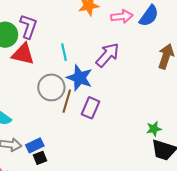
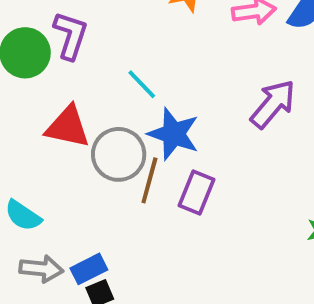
cyan line: (64, 52) -> (142, 84), turned -30
red triangle: (23, 54) -> (68, 127), moved
purple arrow: (107, 55) -> (273, 104), moved

